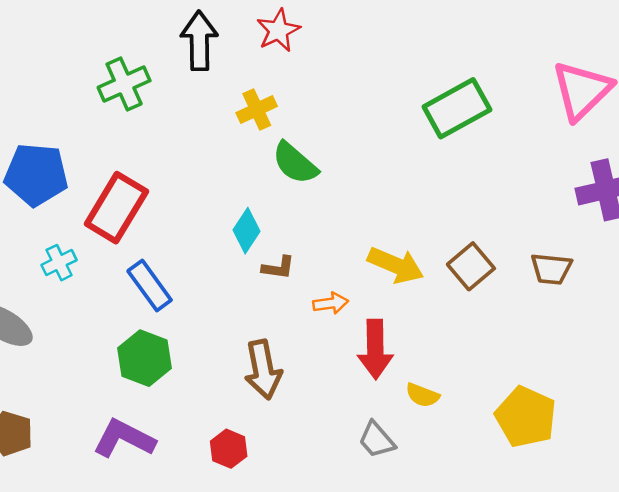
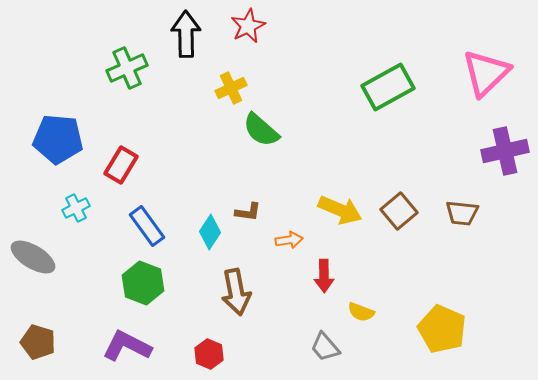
red rectangle: (116, 208) -> (121, 165), size x0.7
cyan diamond: (246, 231) -> (210, 232), moved
red arrow: (375, 349) -> (324, 276), size x0.7

